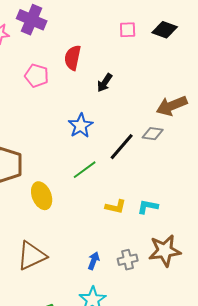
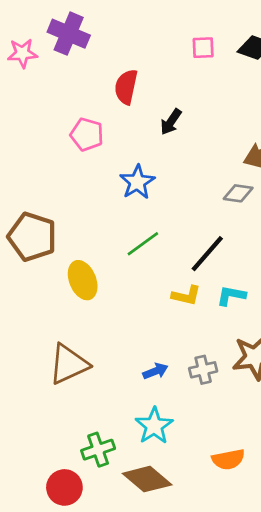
pink pentagon: (37, 76) -> (87, 134), moved
black line: (122, 147) -> (207, 254), moved
blue arrow: (94, 261) -> (155, 371), turned 48

